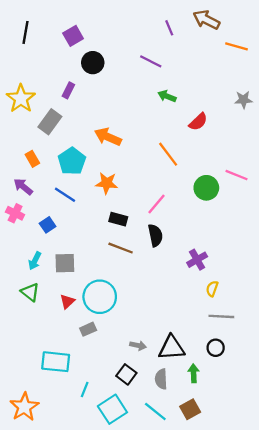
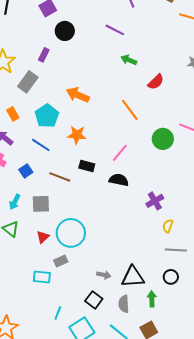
black semicircle: (155, 235) -> (119, 180), turned -66
brown line: (121, 248) -> (60, 177), moved
cyan rectangle: (56, 362) -> (42, 277), moved, size x0.7

